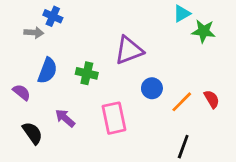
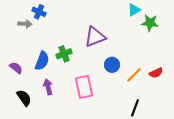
blue semicircle: (47, 71) -> (42, 61), moved
green cross: (87, 73) -> (64, 54), turned -35
red semicircle: (212, 99) -> (156, 73), turned 96
purple arrow: (65, 118) -> (48, 87), turned 35

